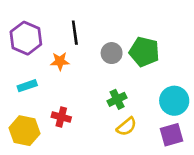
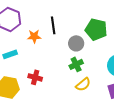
black line: (75, 33) -> (53, 25), moved
gray circle: (112, 53) -> (76, 43), moved

